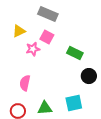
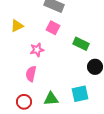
yellow triangle: (19, 31) -> (17, 26), moved
pink star: (33, 49) -> (37, 50), moved

